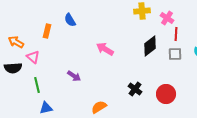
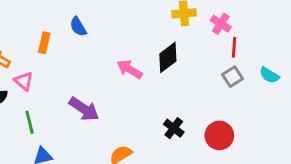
black diamond: (150, 46) -> (168, 57), moved
gray square: (175, 54) -> (233, 77), turned -32
purple arrow: (74, 76) -> (84, 109), size x1.5

